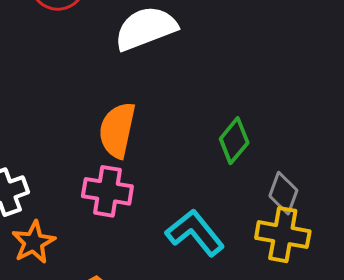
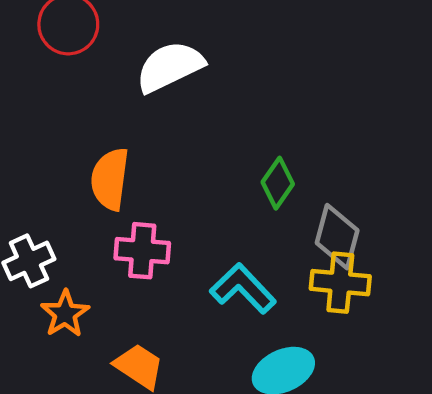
orange semicircle: (117, 130) -> (110, 179), moved
gray diamond: (283, 193) -> (337, 237), size x1.4

